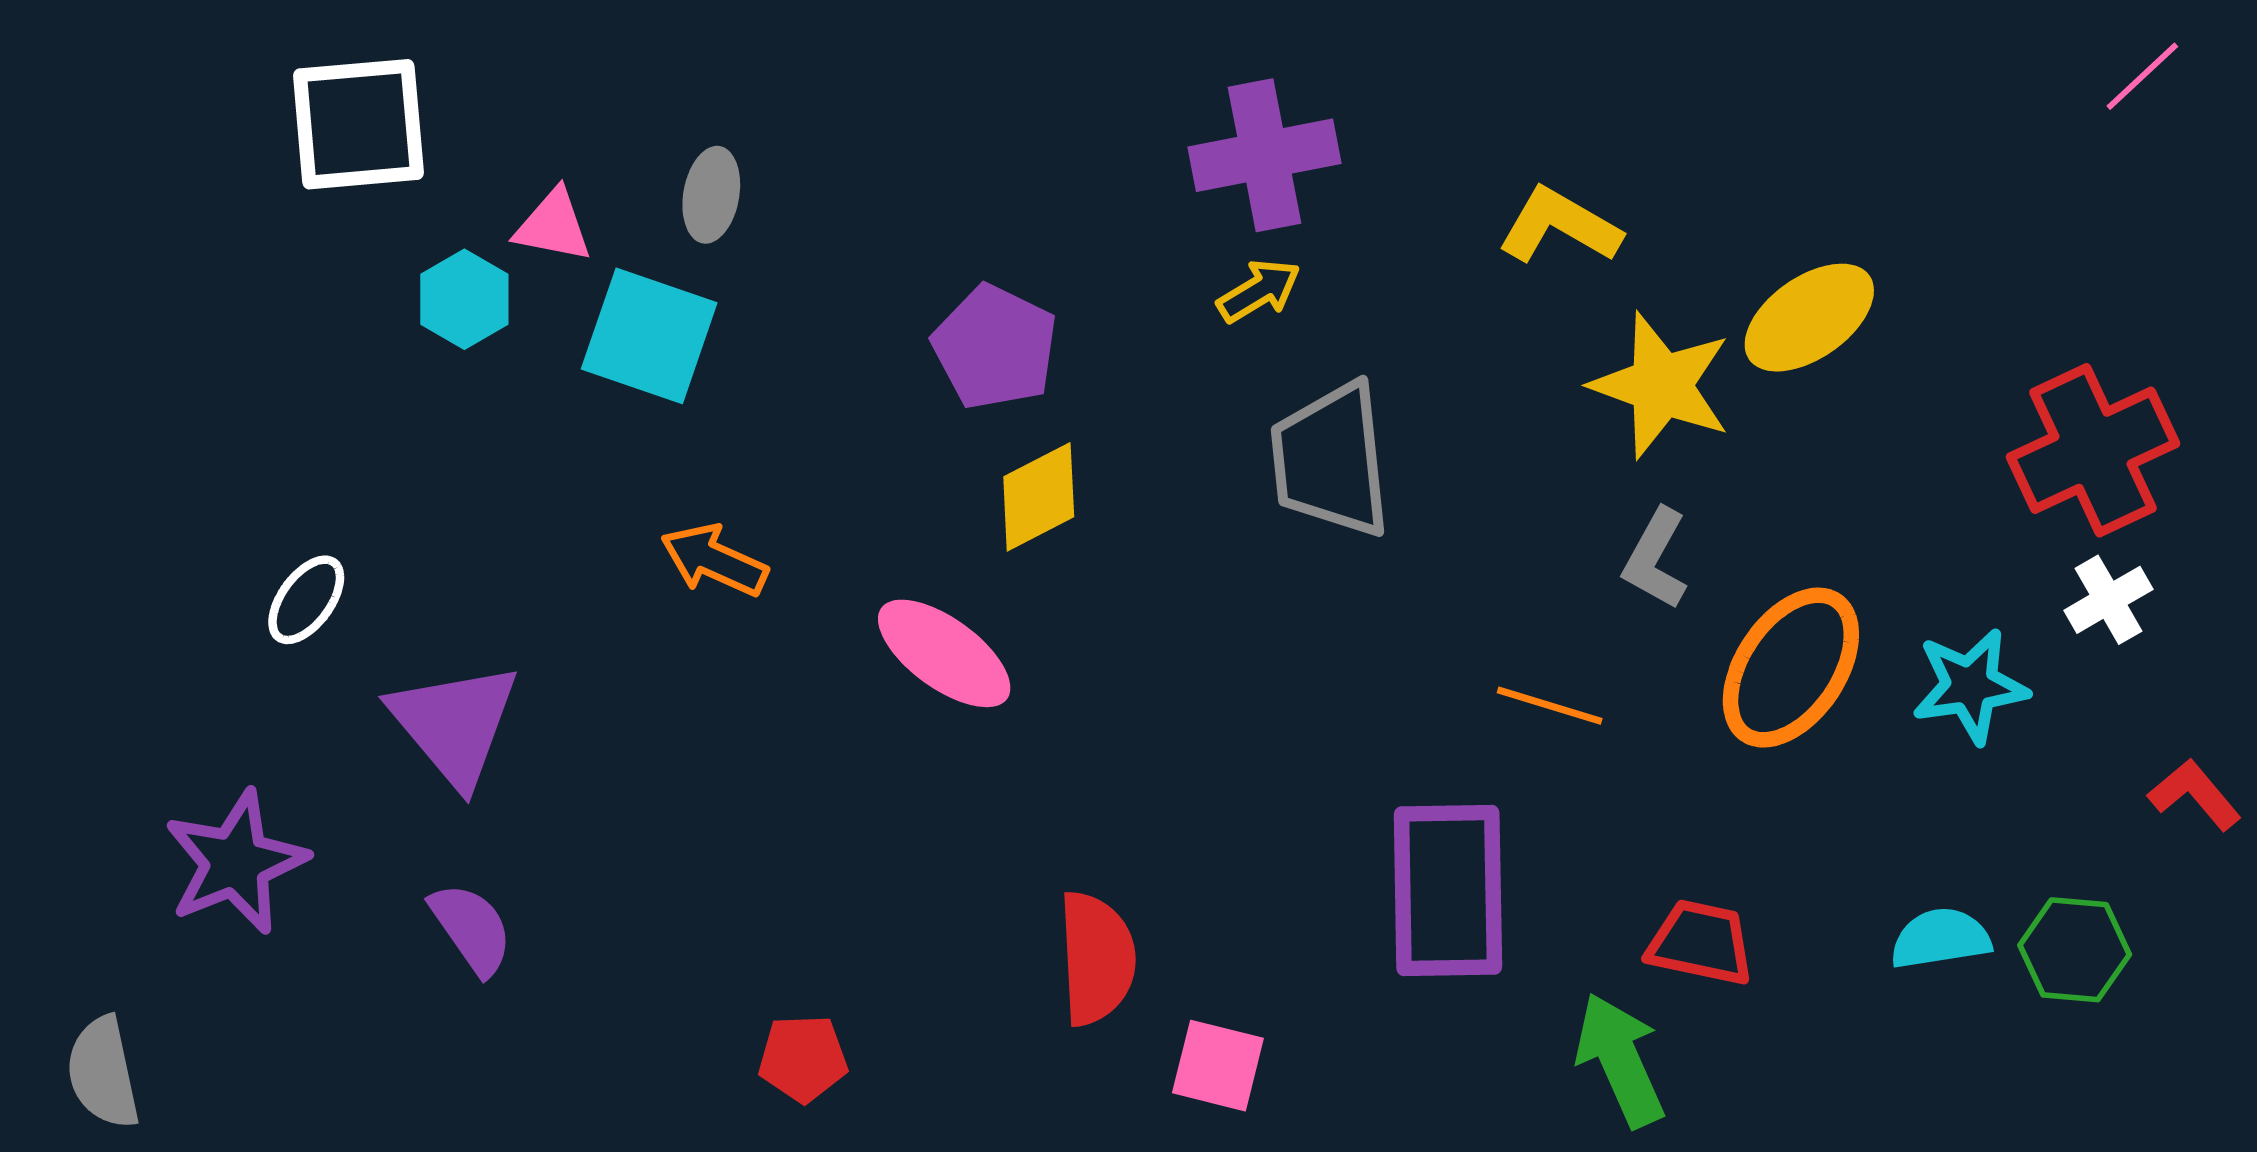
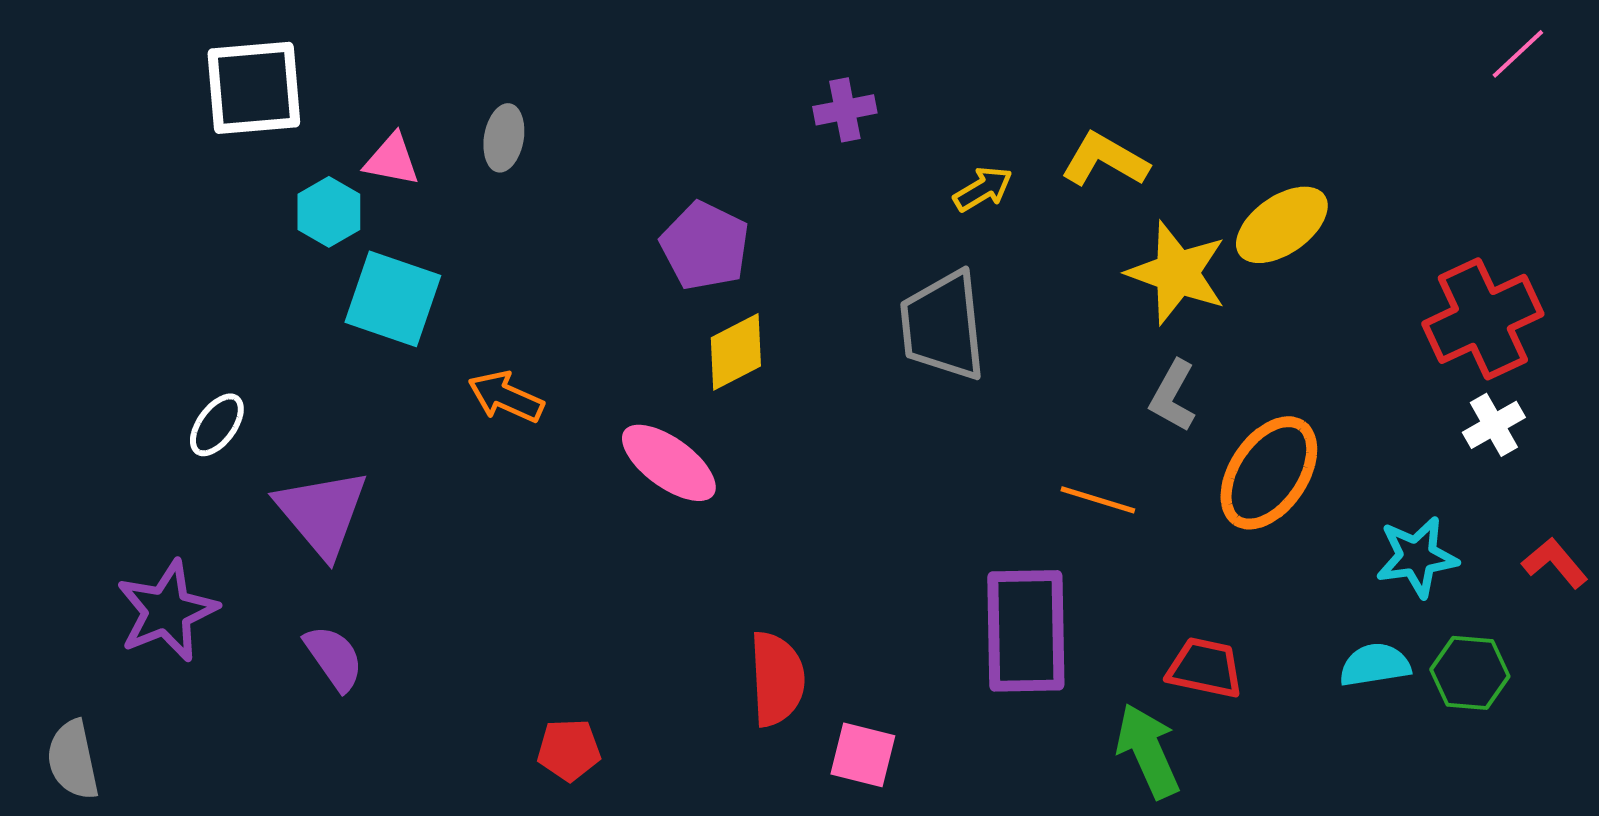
purple cross: (1265, 155) -> (845, 110), moved, size x0.6
yellow arrow: (1259, 291) -> (983, 189), moved
cyan square: (649, 336) -> (393, 299), moved
cyan star: (1970, 686) -> (1417, 557), moved

